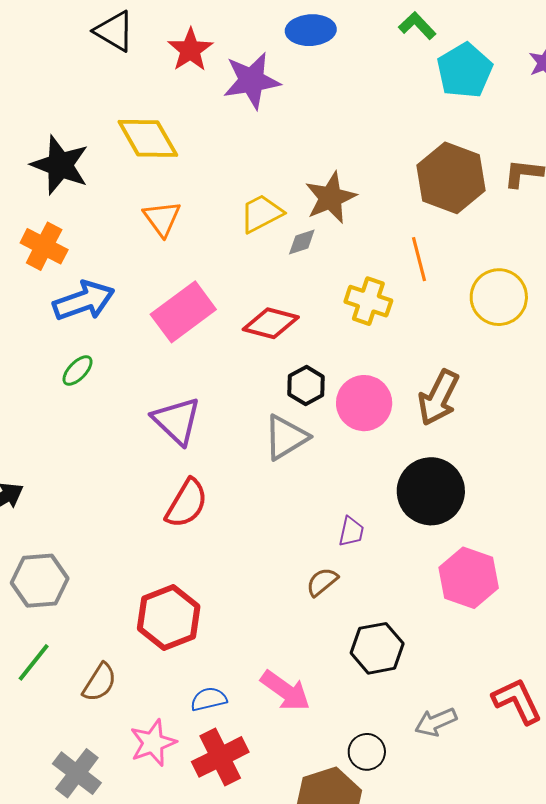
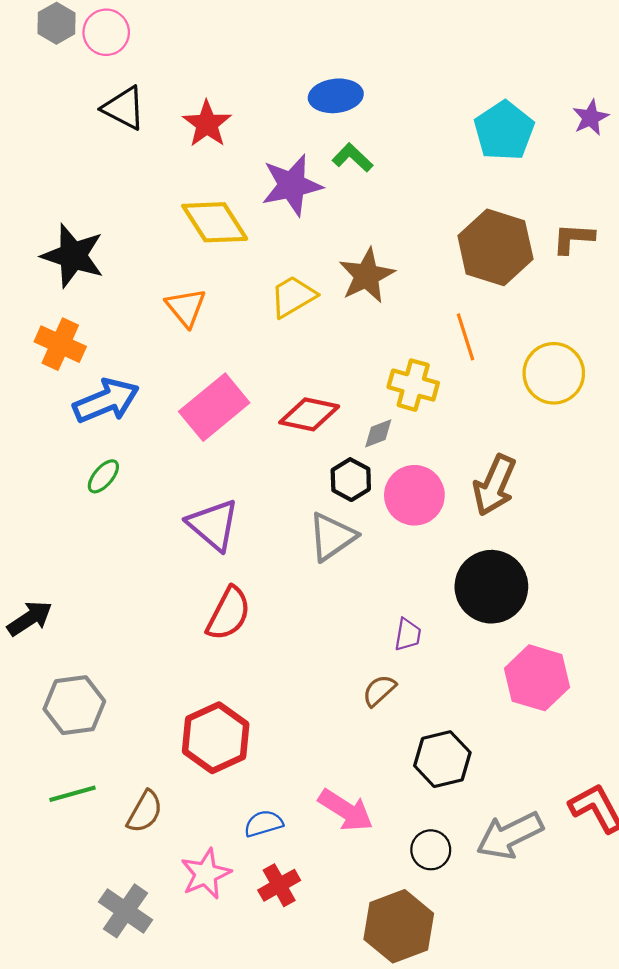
green L-shape: (417, 26) -> (353, 158), moved
purple star: (252, 81) -> (292, 185), moved
yellow diamond: (148, 138) -> (215, 222), moved
gray diamond: (302, 242) -> (378, 433), moved
green line: (34, 662) -> (73, 794), turned 39
gray arrow: (436, 722) -> (510, 835), size x1.5
black circle: (367, 752) -> (431, 850), moved
red cross: (220, 757) -> (279, 885), size x0.7

